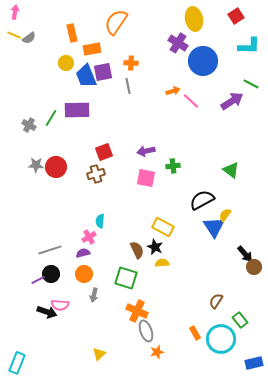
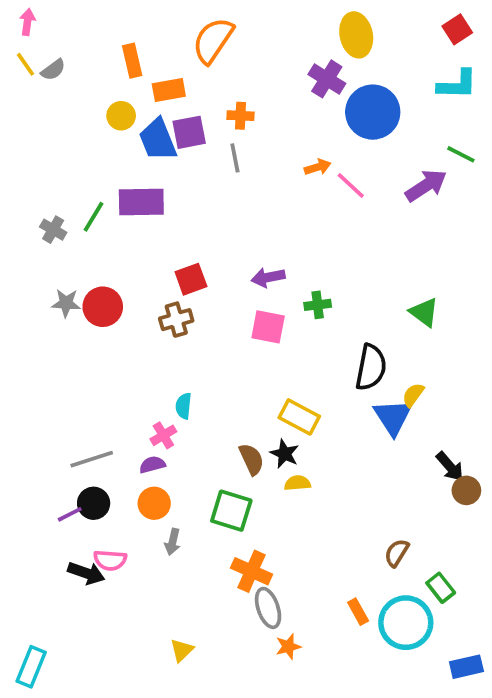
red square: (236, 16) -> (457, 29), moved
yellow line: (14, 35) -> (26, 64), turned 32
black semicircle: (202, 200) -> (371, 367), turned 130

